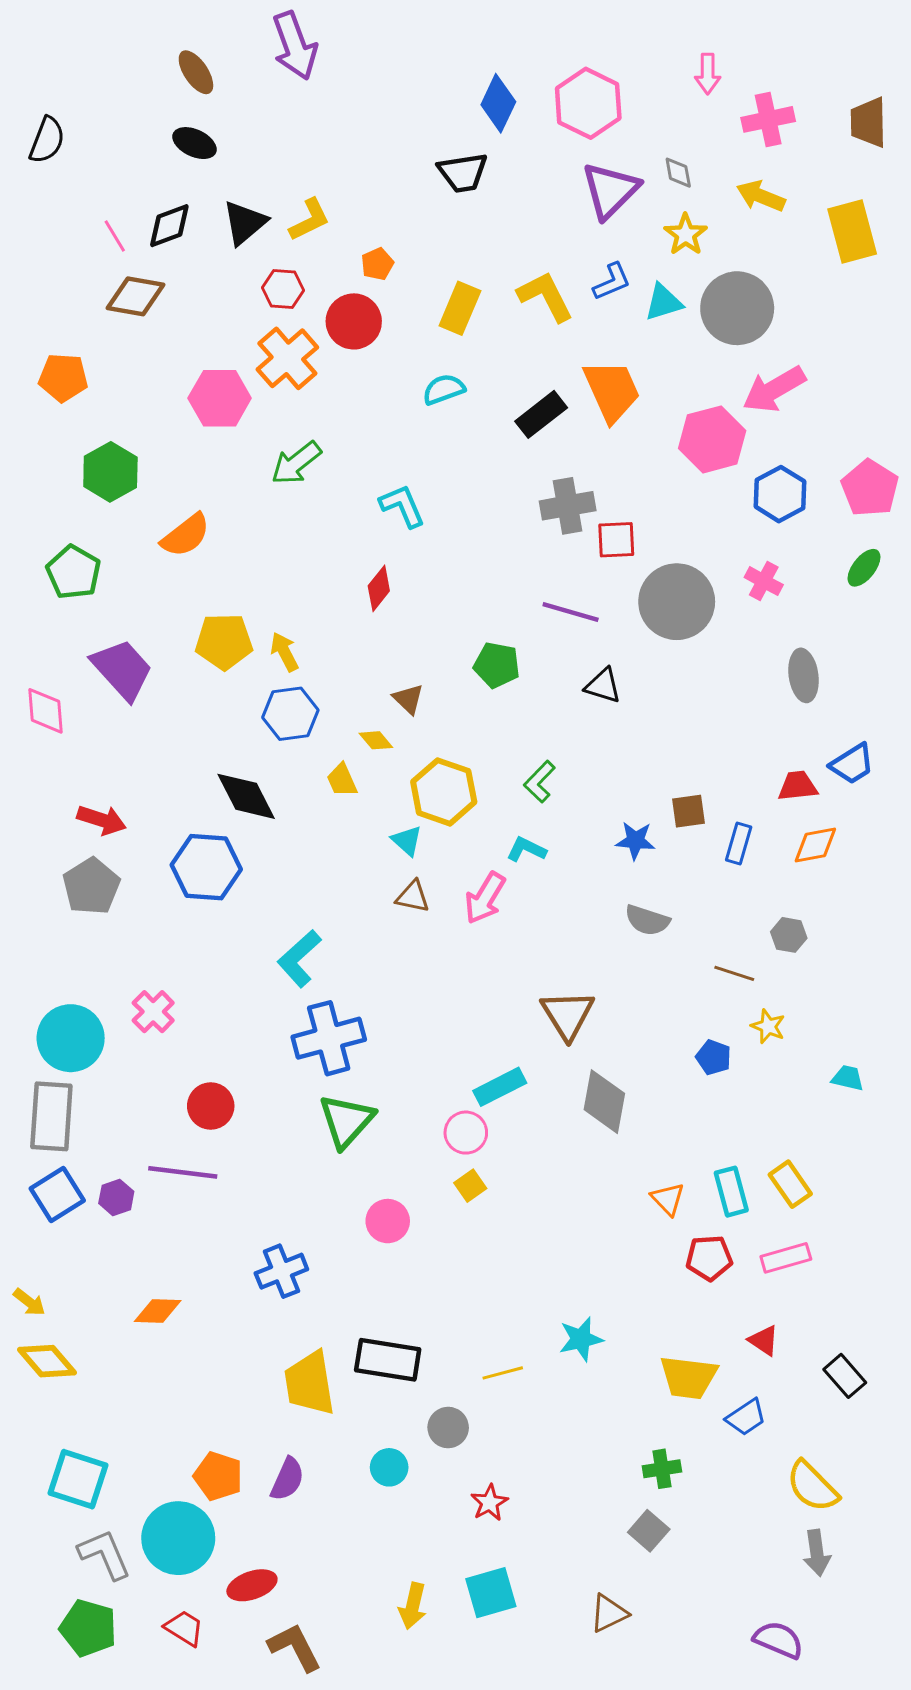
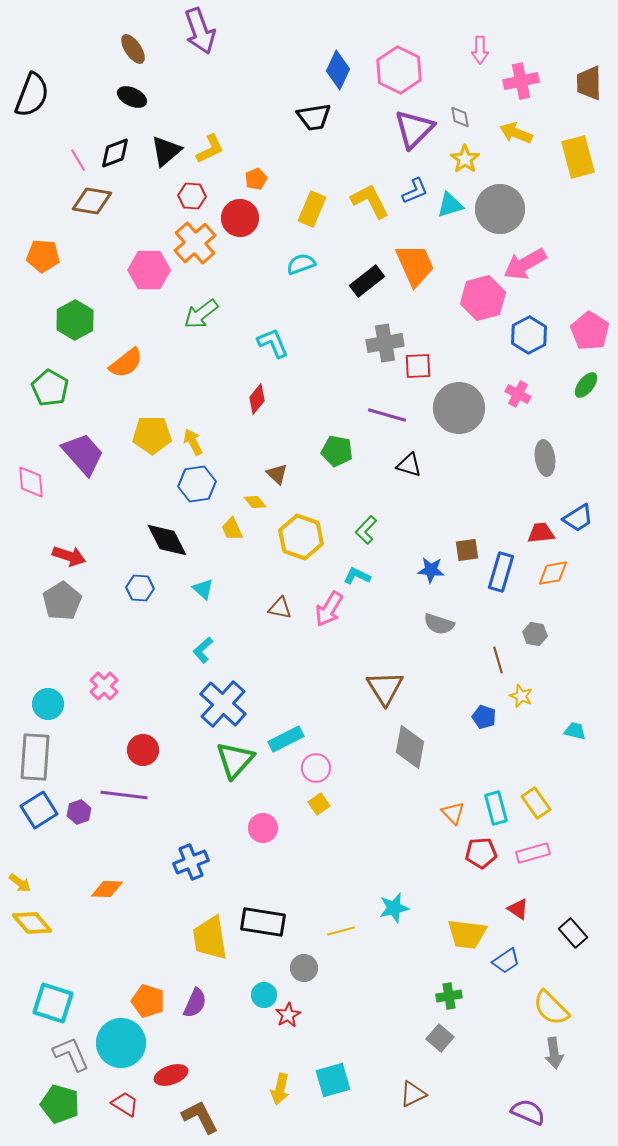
black semicircle: (47, 140) -> (32, 95), size x1.4
cyan triangle: (407, 841) -> (203, 589), moved
blue rectangle: (739, 844) -> (501, 572), size x1.4
blue hexagon: (206, 867) -> (140, 588), size x0.6
cyan L-shape: (299, 959) -> (203, 650), size x0.7
brown line: (734, 973) -> (498, 660), turned 56
cyan circle: (71, 1038) -> (48, 704), size x0.7
blue cross: (329, 1038) -> (223, 704), turned -33
cyan rectangle: (500, 1087) -> (286, 739), moved
red star: (489, 1503) -> (288, 1015), moved

